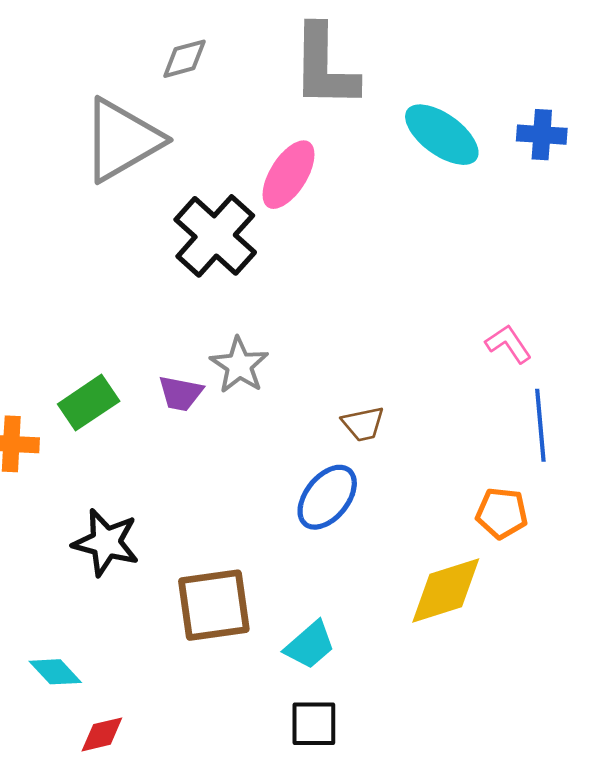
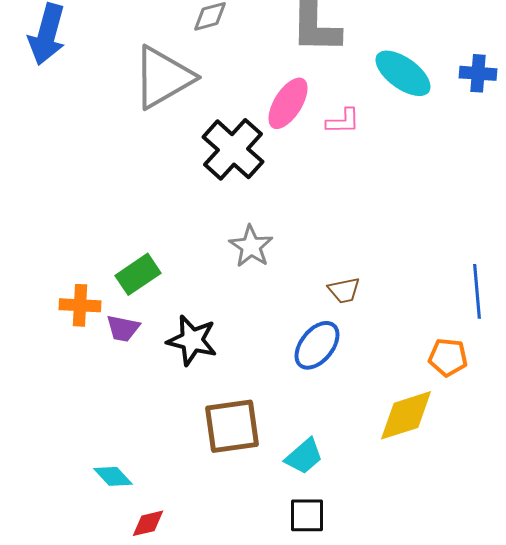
pink L-shape: (508, 344) -> (343, 121), moved, turned 123
purple trapezoid: (181, 393) -> (123, 328), moved
black star: (106, 542) -> (192, 340), moved

